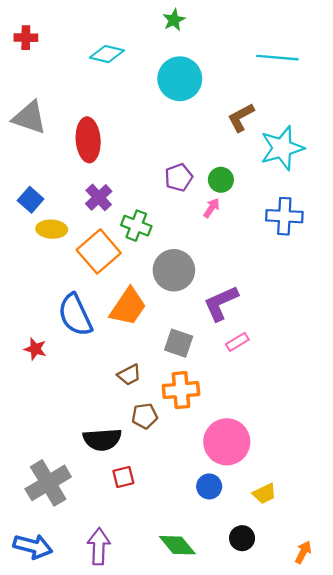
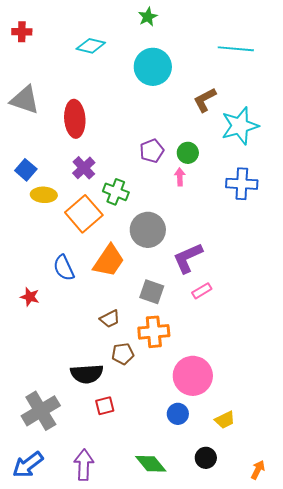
pink arrow: (212, 208) -> (180, 177), turned -36
blue semicircle: (75, 315) -> (64, 268), size x0.7
blue arrow: (33, 546) -> (28, 465), turned 128

